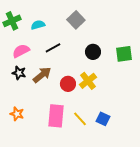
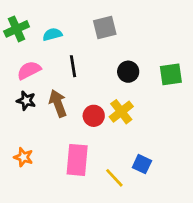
gray square: (76, 20) -> (105, 28), turned 30
black line: (53, 48) -> (73, 66), turned -70
brown arrow: (42, 75) -> (58, 103), turned -72
yellow line: (80, 119) -> (114, 178), moved

